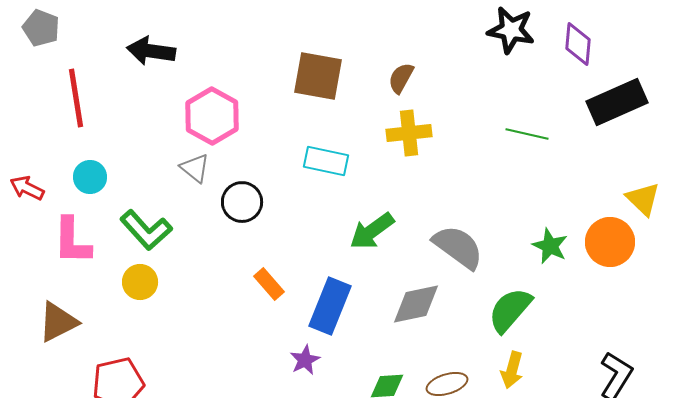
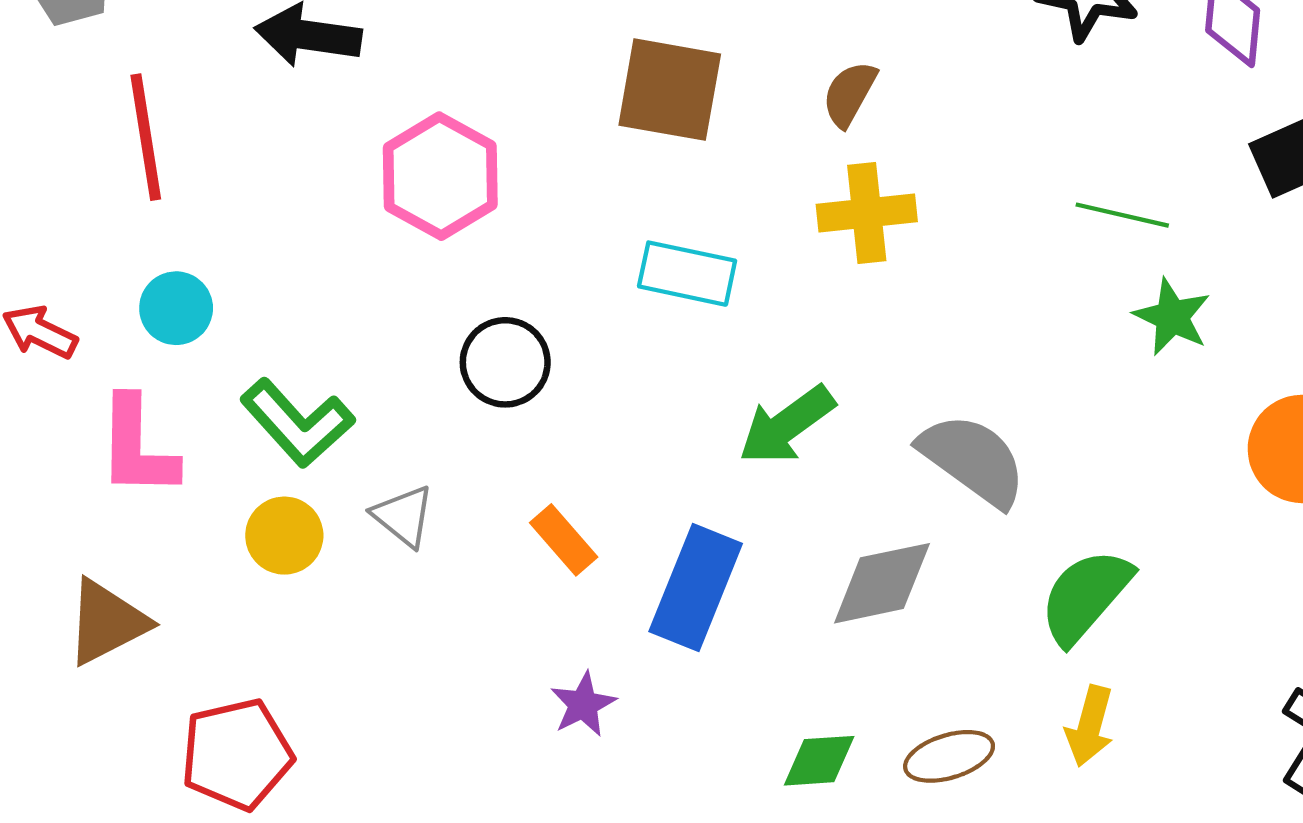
gray triangle: (195, 168) -> (403, 516), moved
green star: (550, 246) -> (1172, 317), moved
purple star: (305, 360) -> (583, 704), moved

